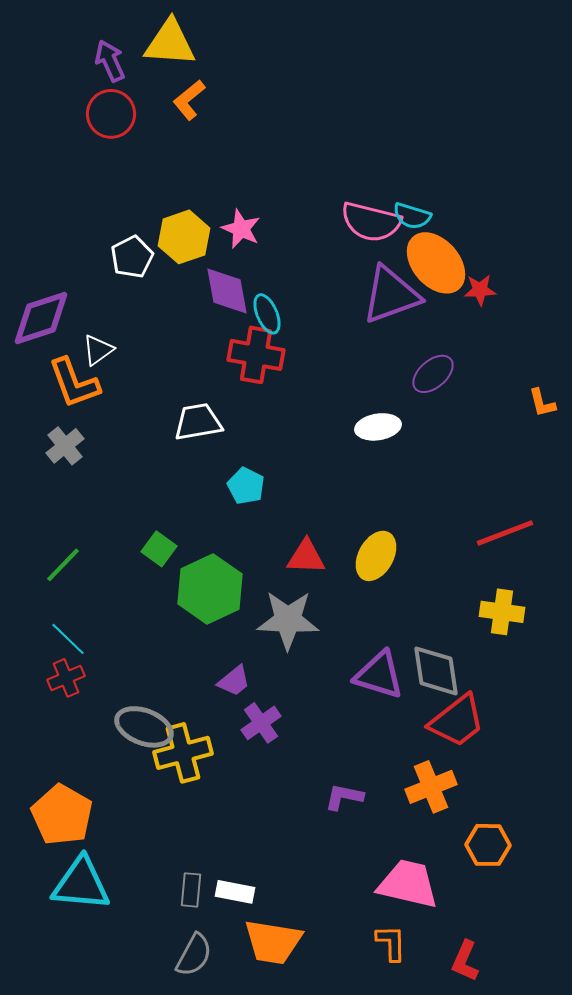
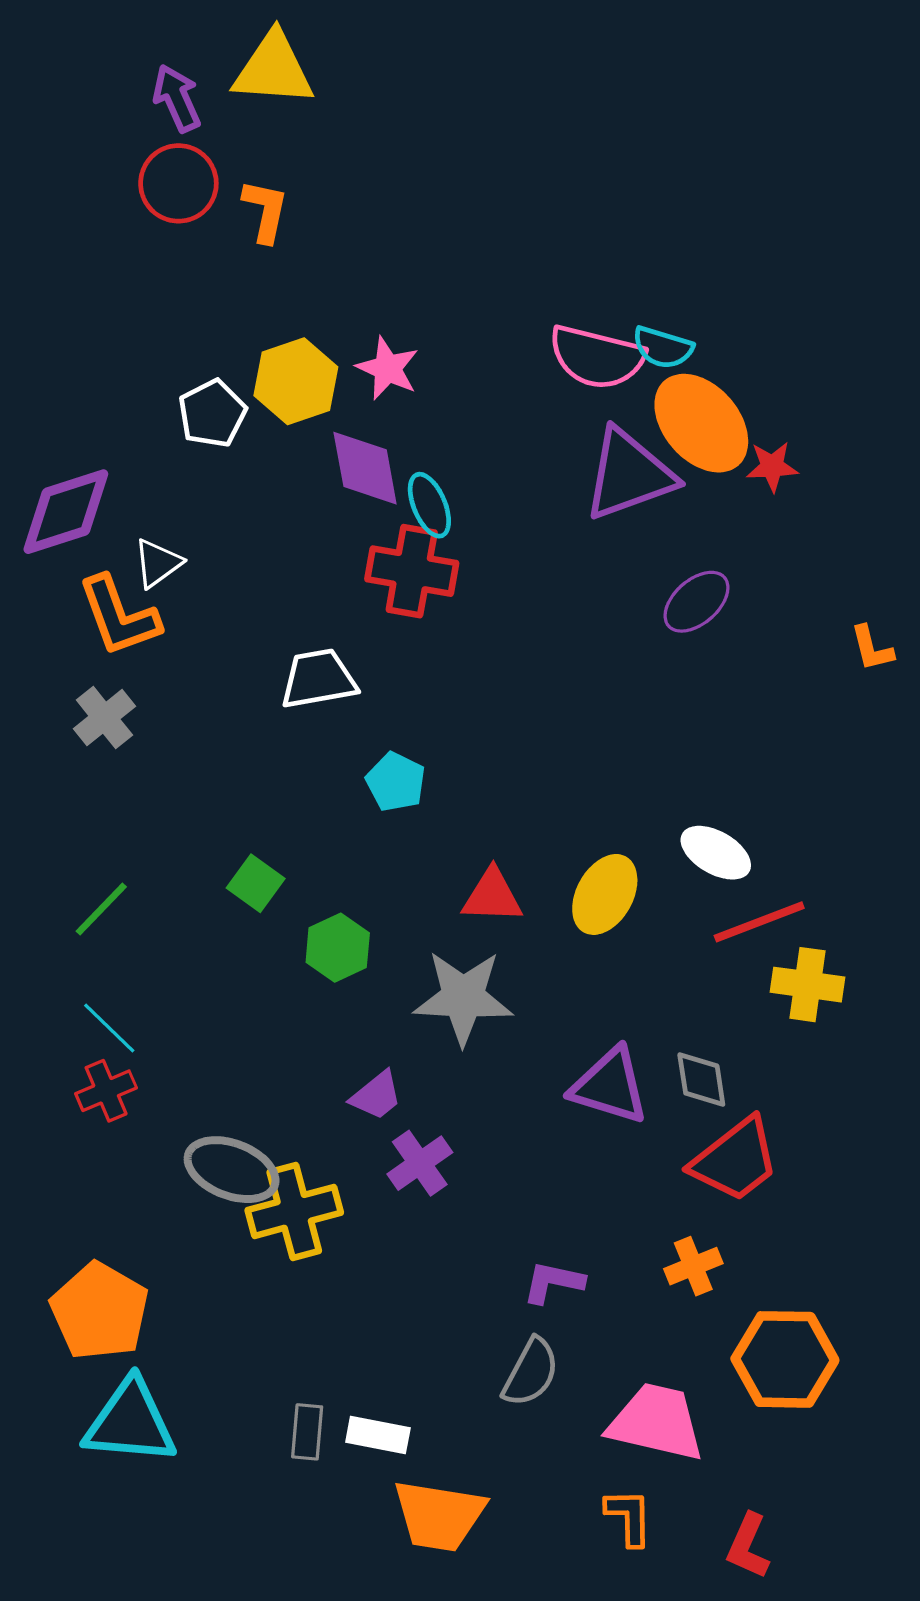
orange L-shape: (189, 100) -> (265, 211), moved, turned 141
white ellipse: (378, 427) -> (716, 853), moved, turned 39
red line: (505, 533) -> (759, 922), moved
green hexagon: (210, 589) -> (338, 948), size x0.6
gray diamond: (436, 671) -> (701, 1079), size x0.7
orange cross: (431, 787) -> (693, 1266), size x0.7
orange hexagon: (488, 845) -> (785, 1359), size x1.4
gray semicircle: (194, 955) -> (531, 1372), moved

